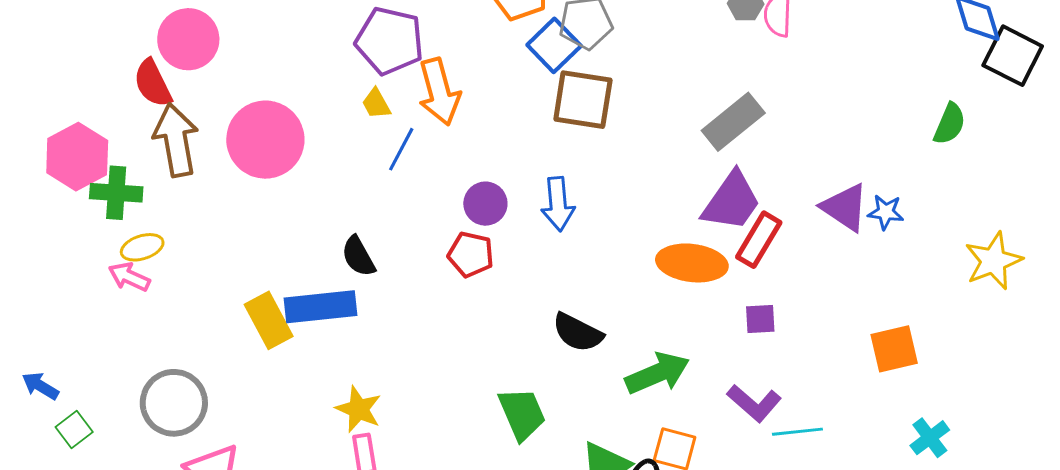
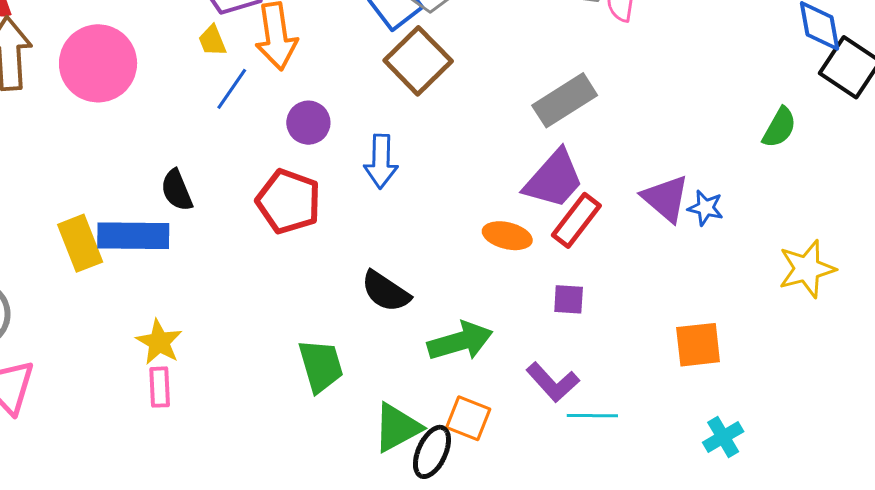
brown square: (583, 100) -> (418, 61), turned 30
purple circle: (485, 204) -> (308, 123), moved
red pentagon: (471, 254) -> (289, 201), size x1.4
orange ellipse: (692, 263) -> (507, 236), size x0.7

